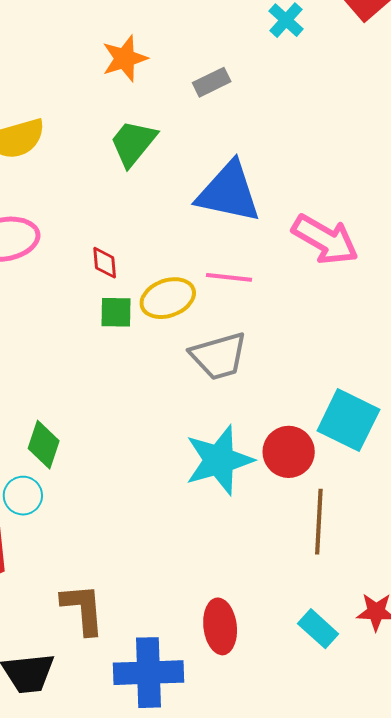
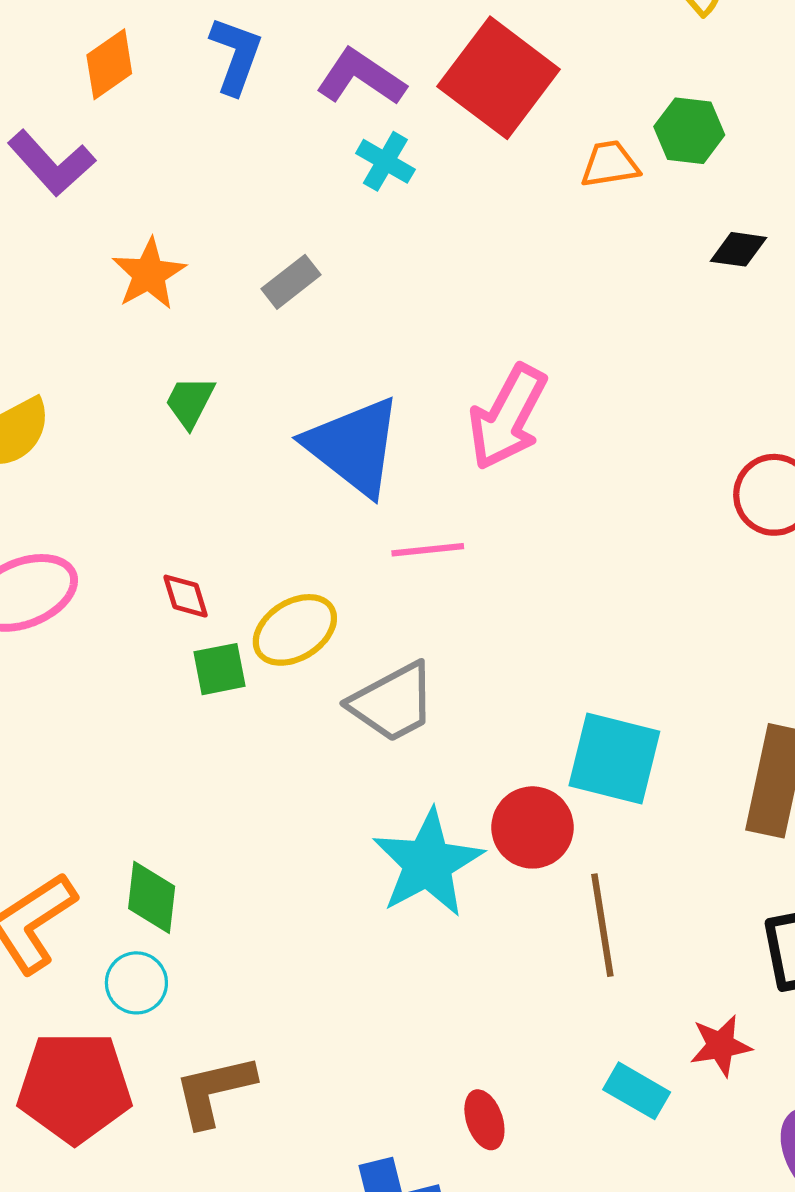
green trapezoid: (133, 143) -> (190, 402), size x0.7
blue triangle: (229, 192) -> (354, 446), turned 38
pink arrow: (325, 240) -> (508, 417), moved, turned 100
pink line: (229, 277) -> (428, 550), moved
brown L-shape: (83, 609) -> (214, 1091), moved, turned -86
red ellipse: (220, 626) -> (484, 1120), size x0.7

